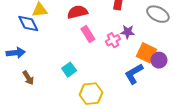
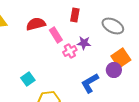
pink rectangle: (88, 34) -> (56, 35), moved
orange square: (146, 53) -> (121, 58), moved, turned 30

